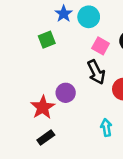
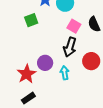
black arrow: (96, 72) -> (70, 47), turned 42
cyan arrow: (106, 128) -> (65, 73), moved

